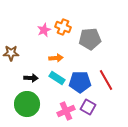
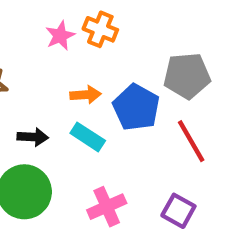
gray pentagon: (90, 39) -> (187, 76), moved
blue pentagon: (80, 82) -> (136, 107), moved, turned 30
purple square: (88, 107) -> (178, 211), moved

